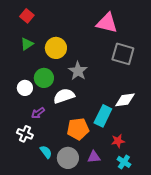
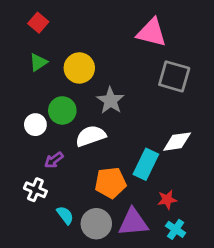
purple triangle: (94, 157) -> (133, 222), size x1.6

